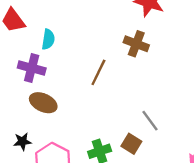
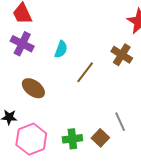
cyan semicircle: (48, 39) -> (61, 49), moved
purple cross: (32, 68) -> (22, 44), moved

